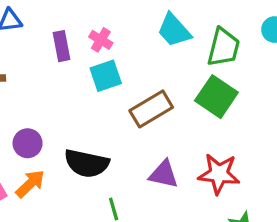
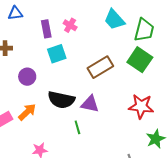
cyan square: (106, 76) -> (57, 54), moved
purple circle: (28, 143) -> (27, 77), moved
purple triangle: (164, 174) -> (90, 104), moved

